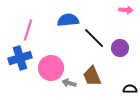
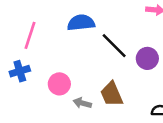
blue cross: (20, 58) -> (20, 71), size x0.7
pink circle: (51, 68) -> (59, 84), size x0.7

